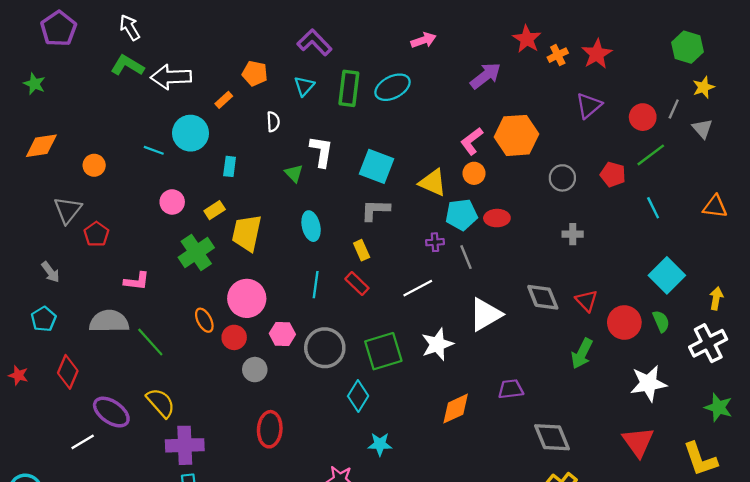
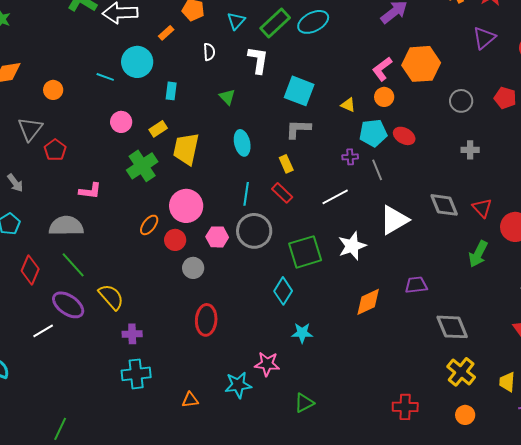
green rectangle: (349, 88) -> (275, 23), turned 40
white L-shape: (321, 151) -> (258, 60), moved
yellow triangle: (433, 182) -> (348, 105), size x0.6
red ellipse: (497, 218) -> (404, 136), turned 30
orange ellipse: (204, 320) -> (149, 225), turned 65
green line: (150, 342) -> (73, 265), moved
gray circle: (325, 348) -> (254, 231), moved
purple cross: (185, 445) -> (132, 334), size x0.6

